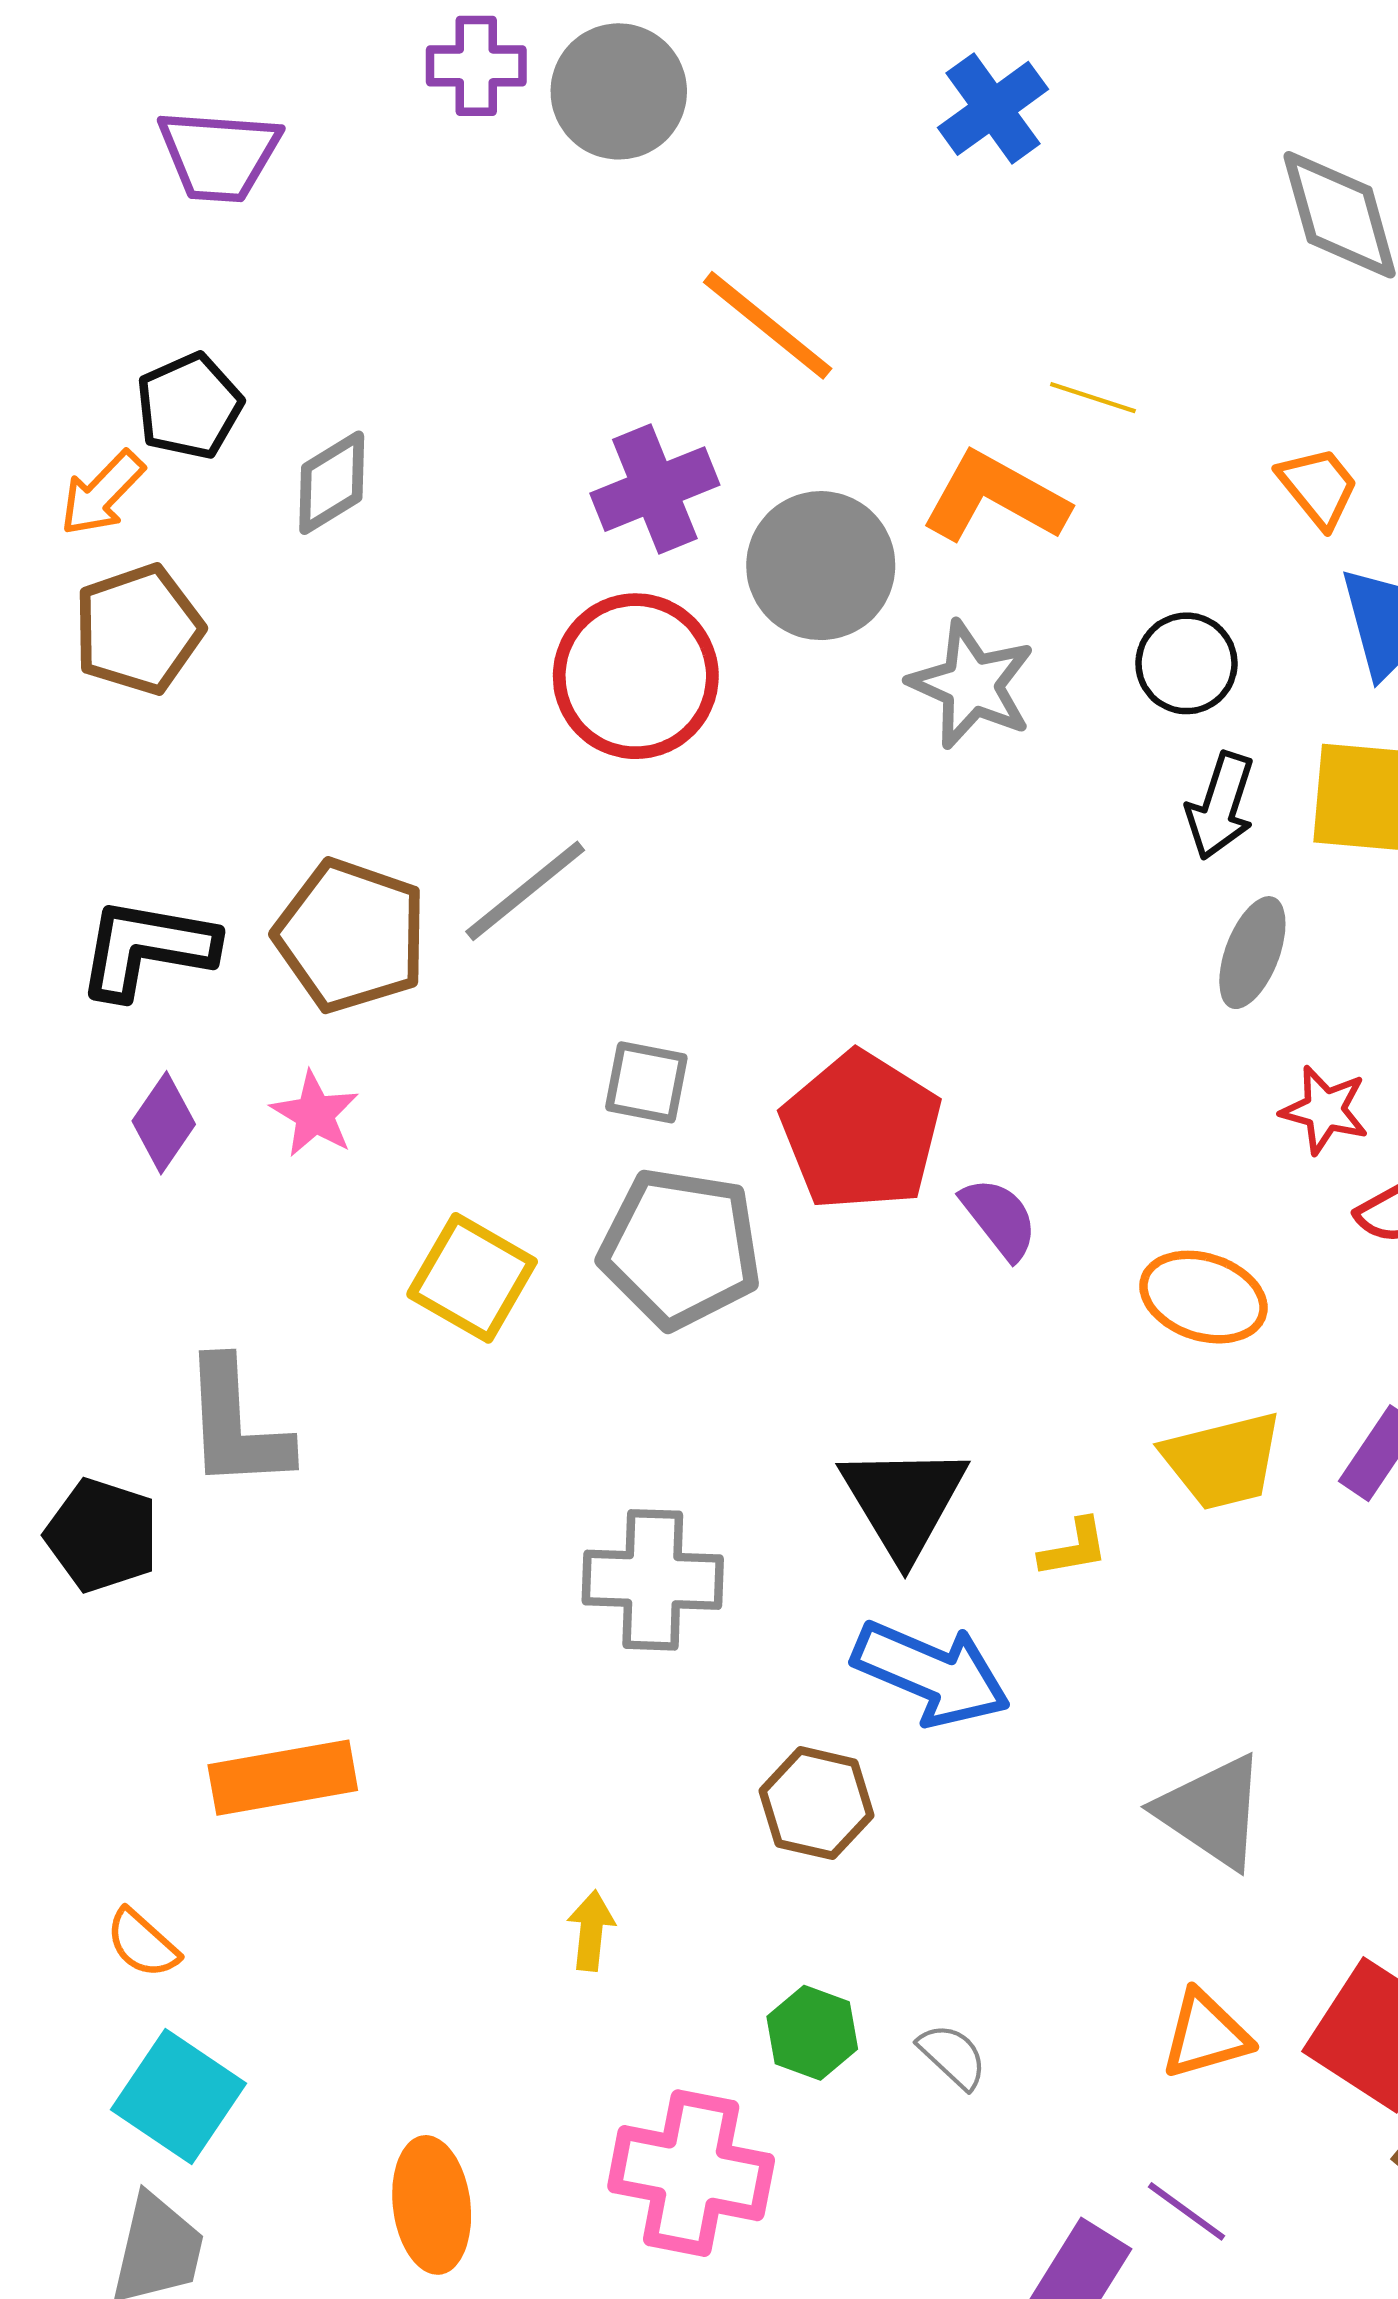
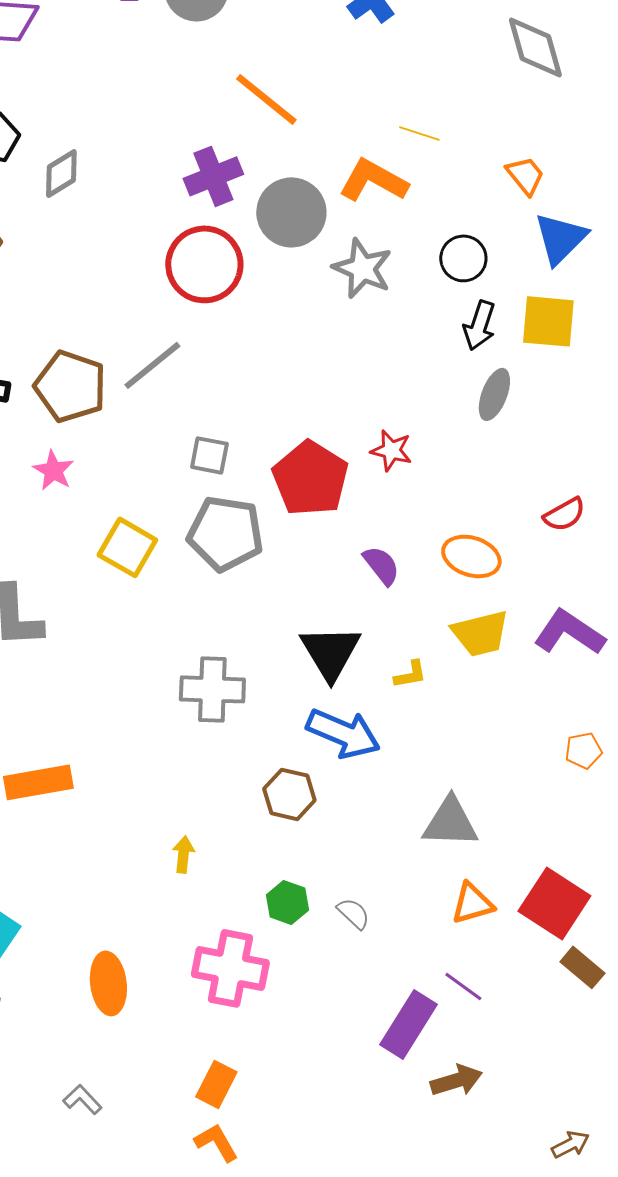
red star: (1325, 1110) -> (391, 450), moved
purple semicircle: (999, 1218) -> (381, 565), moved
gray triangle: (1212, 1812) -> (450, 822), moved, turned -32

